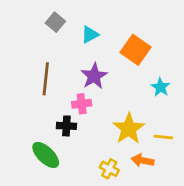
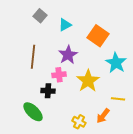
cyan star: (160, 87) -> (116, 63), size x1.5
yellow star: (129, 129) -> (88, 81), moved
orange arrow: (142, 160) -> (103, 116), turned -63

